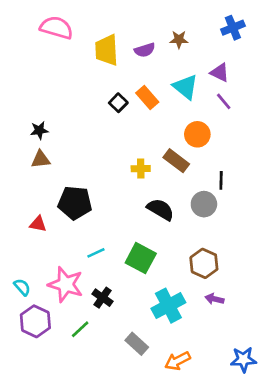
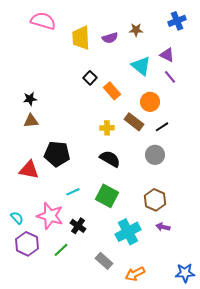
orange rectangle: (147, 97) -> (112, 91), moved
black line: (221, 180) -> (162, 127), moved, turned 56
black semicircle: (160, 209) -> (110, 159), moved
red triangle: (38, 224) -> (29, 170), size x1.5

